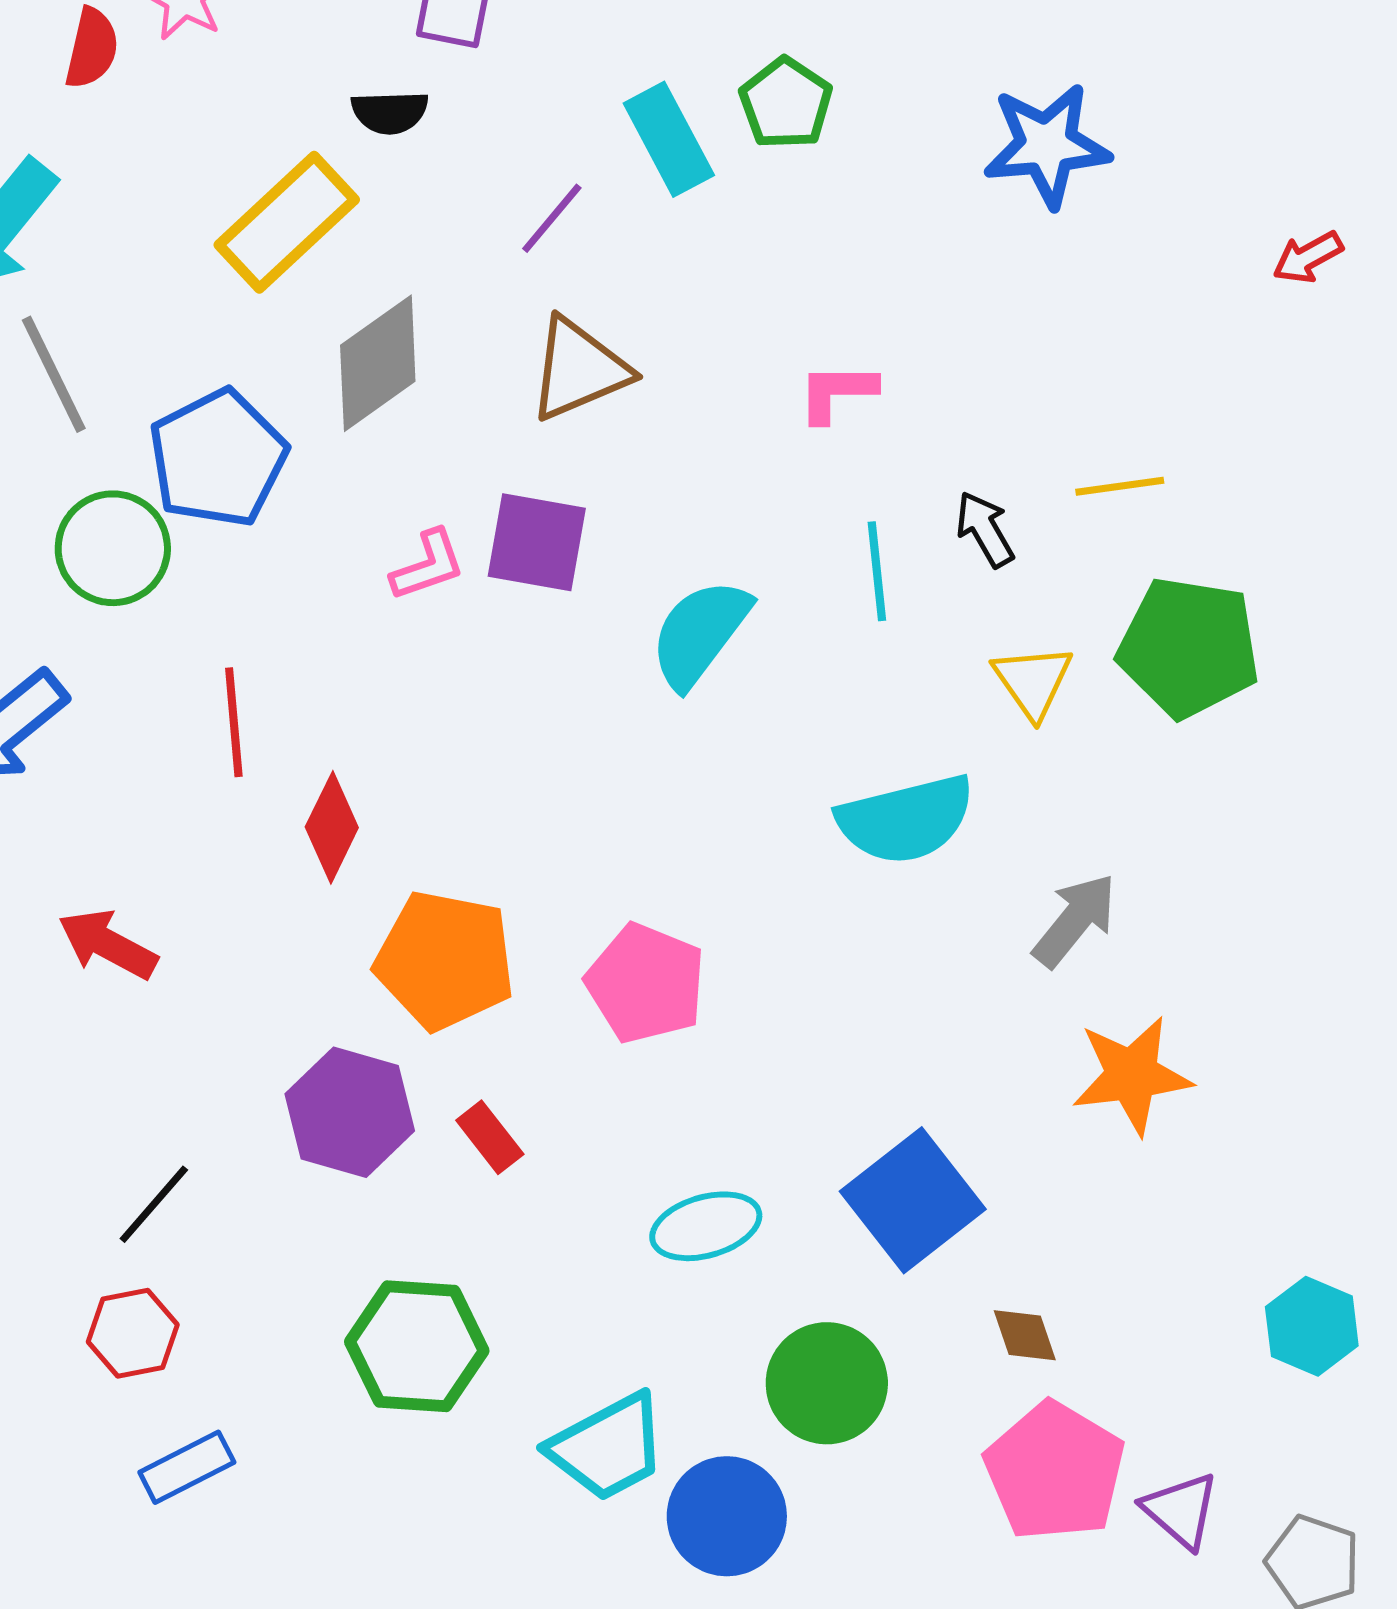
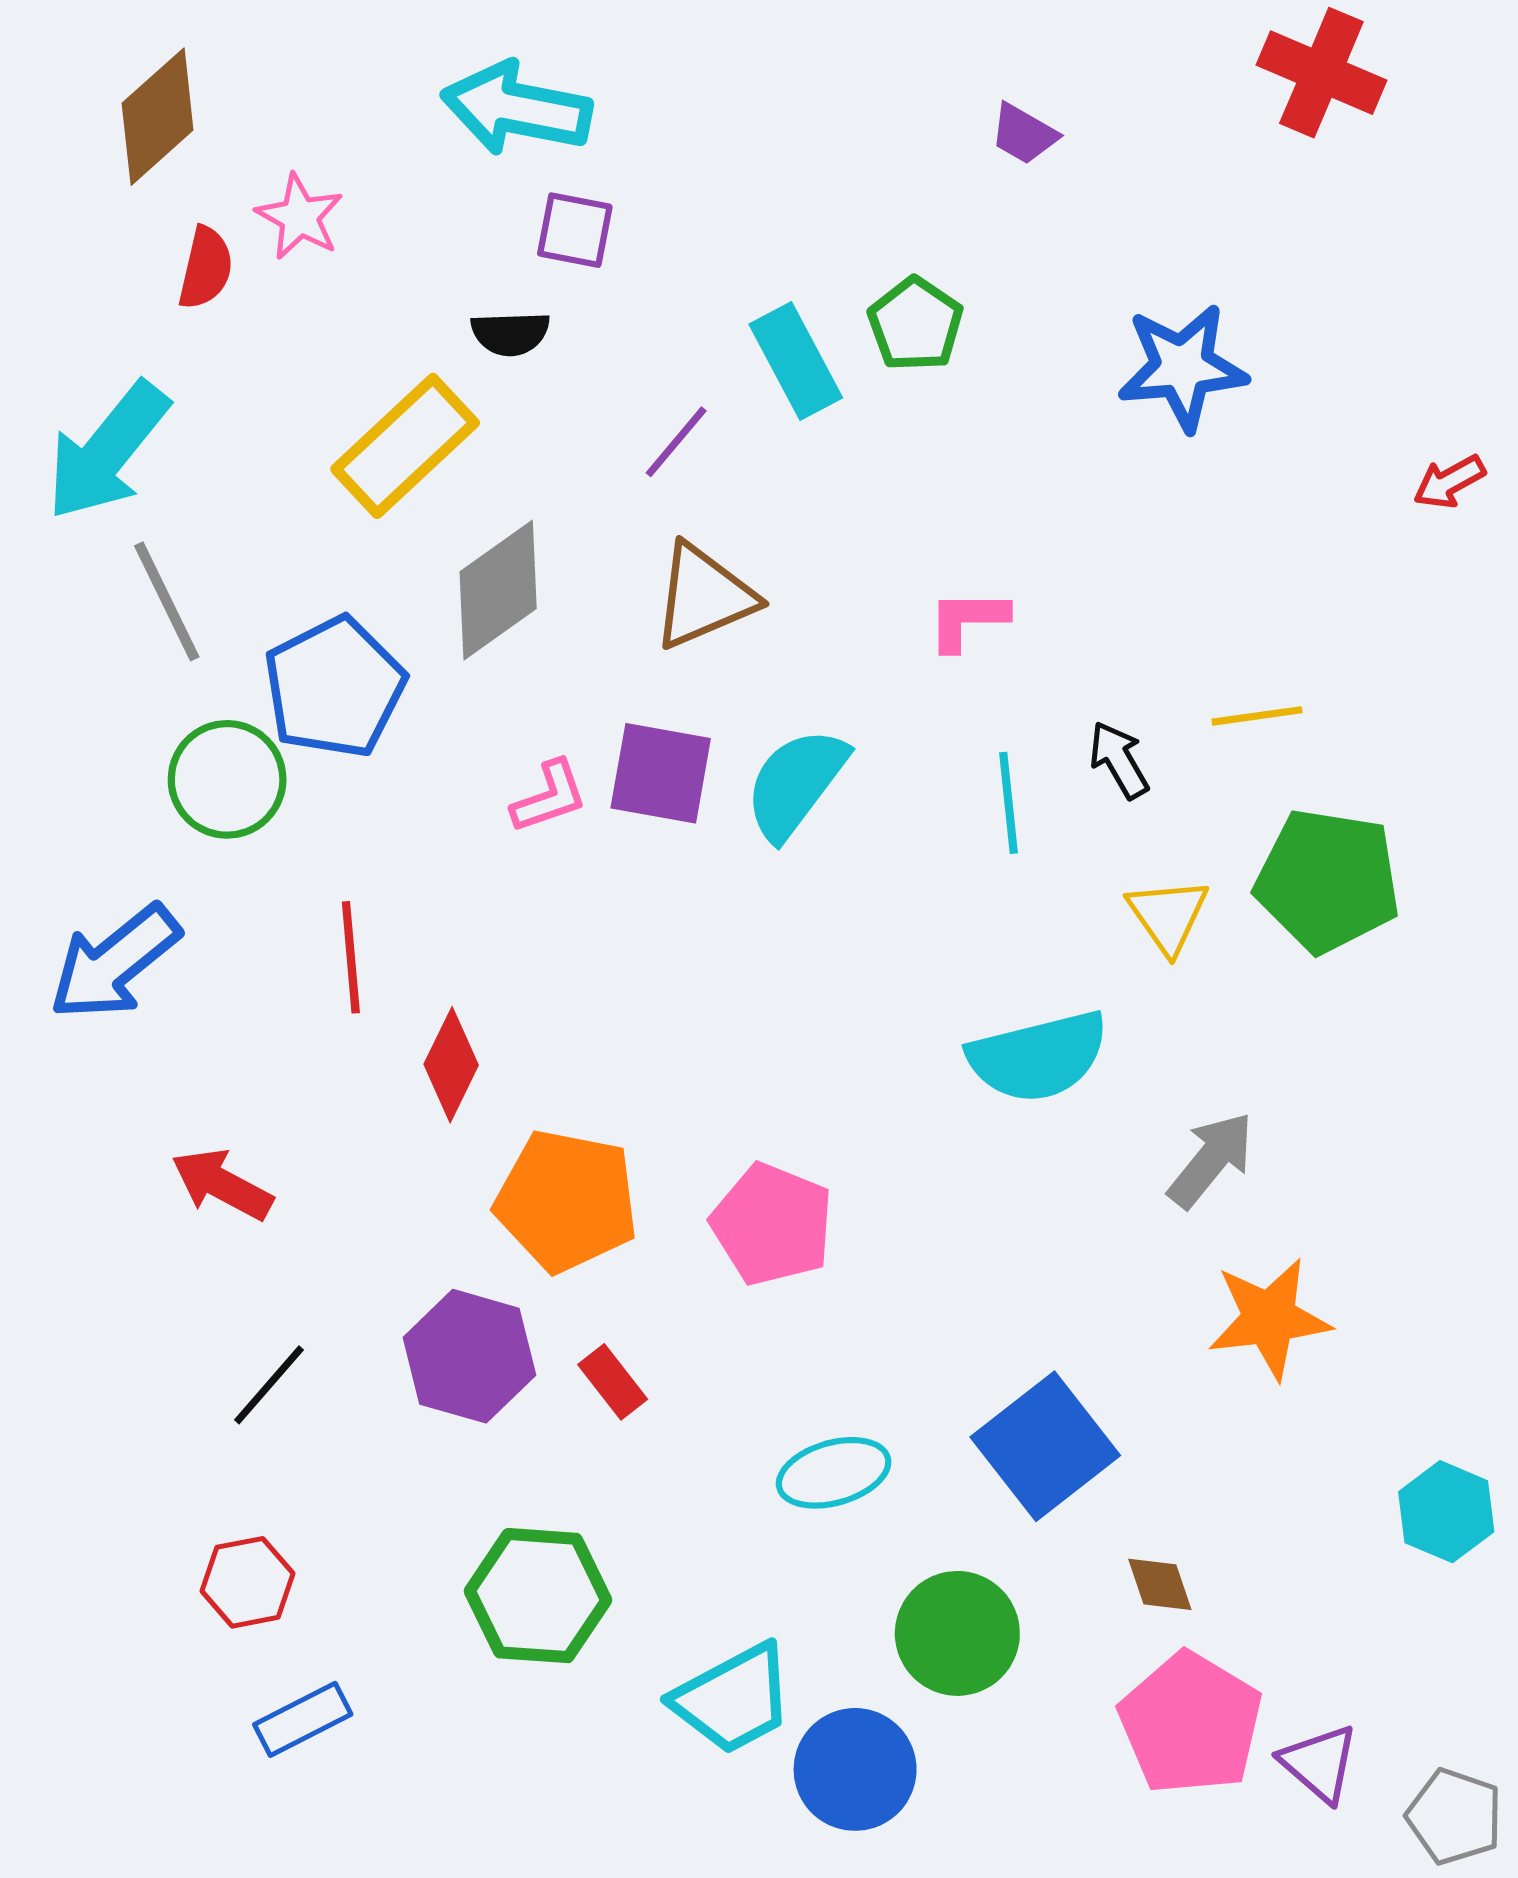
cyan semicircle: (700, 633) -> (796, 783), moved
black line: (154, 1204) -> (269, 1385), moved
cyan hexagon: (1312, 1326) -> (1446, 1512), moved

